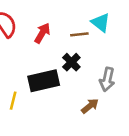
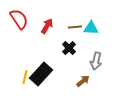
cyan triangle: (101, 22) -> (91, 28), moved, turned -35
black rectangle: (44, 81) -> (41, 74), moved, turned -35

